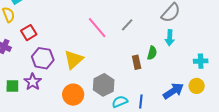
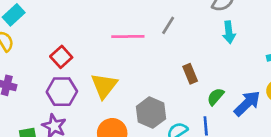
pink line: (97, 28) -> (128, 36), turned -40
red square: (29, 33) -> (61, 57), moved
green semicircle: (152, 53) -> (216, 97), moved, turned -144

